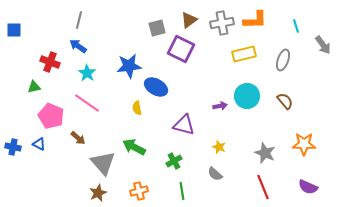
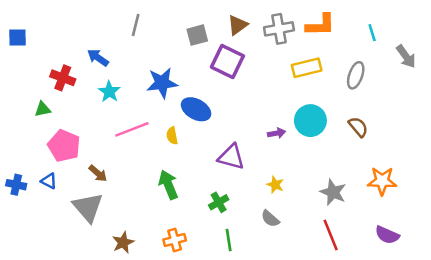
gray line: (79, 20) -> (136, 25), moved
pink line: (87, 103) -> (132, 129), moved, turned -56
green arrow: (134, 147) -> (168, 185), turned 40
gray triangle: (103, 163) -> (88, 207), moved

